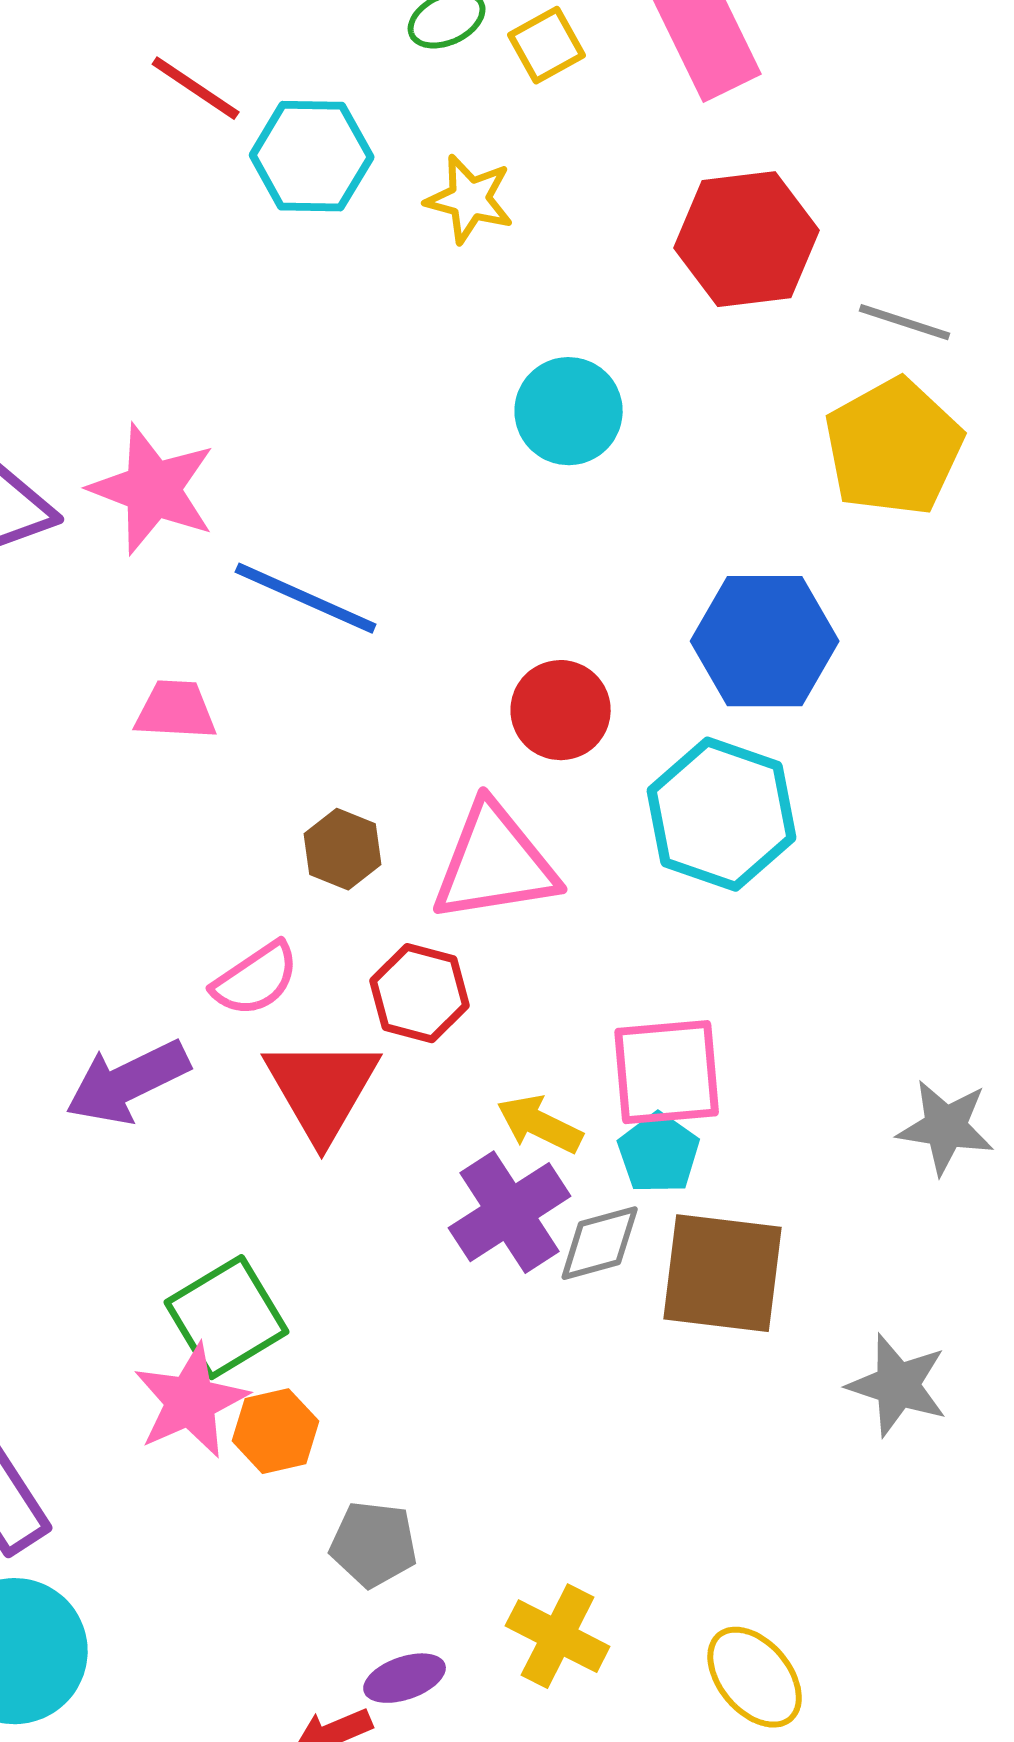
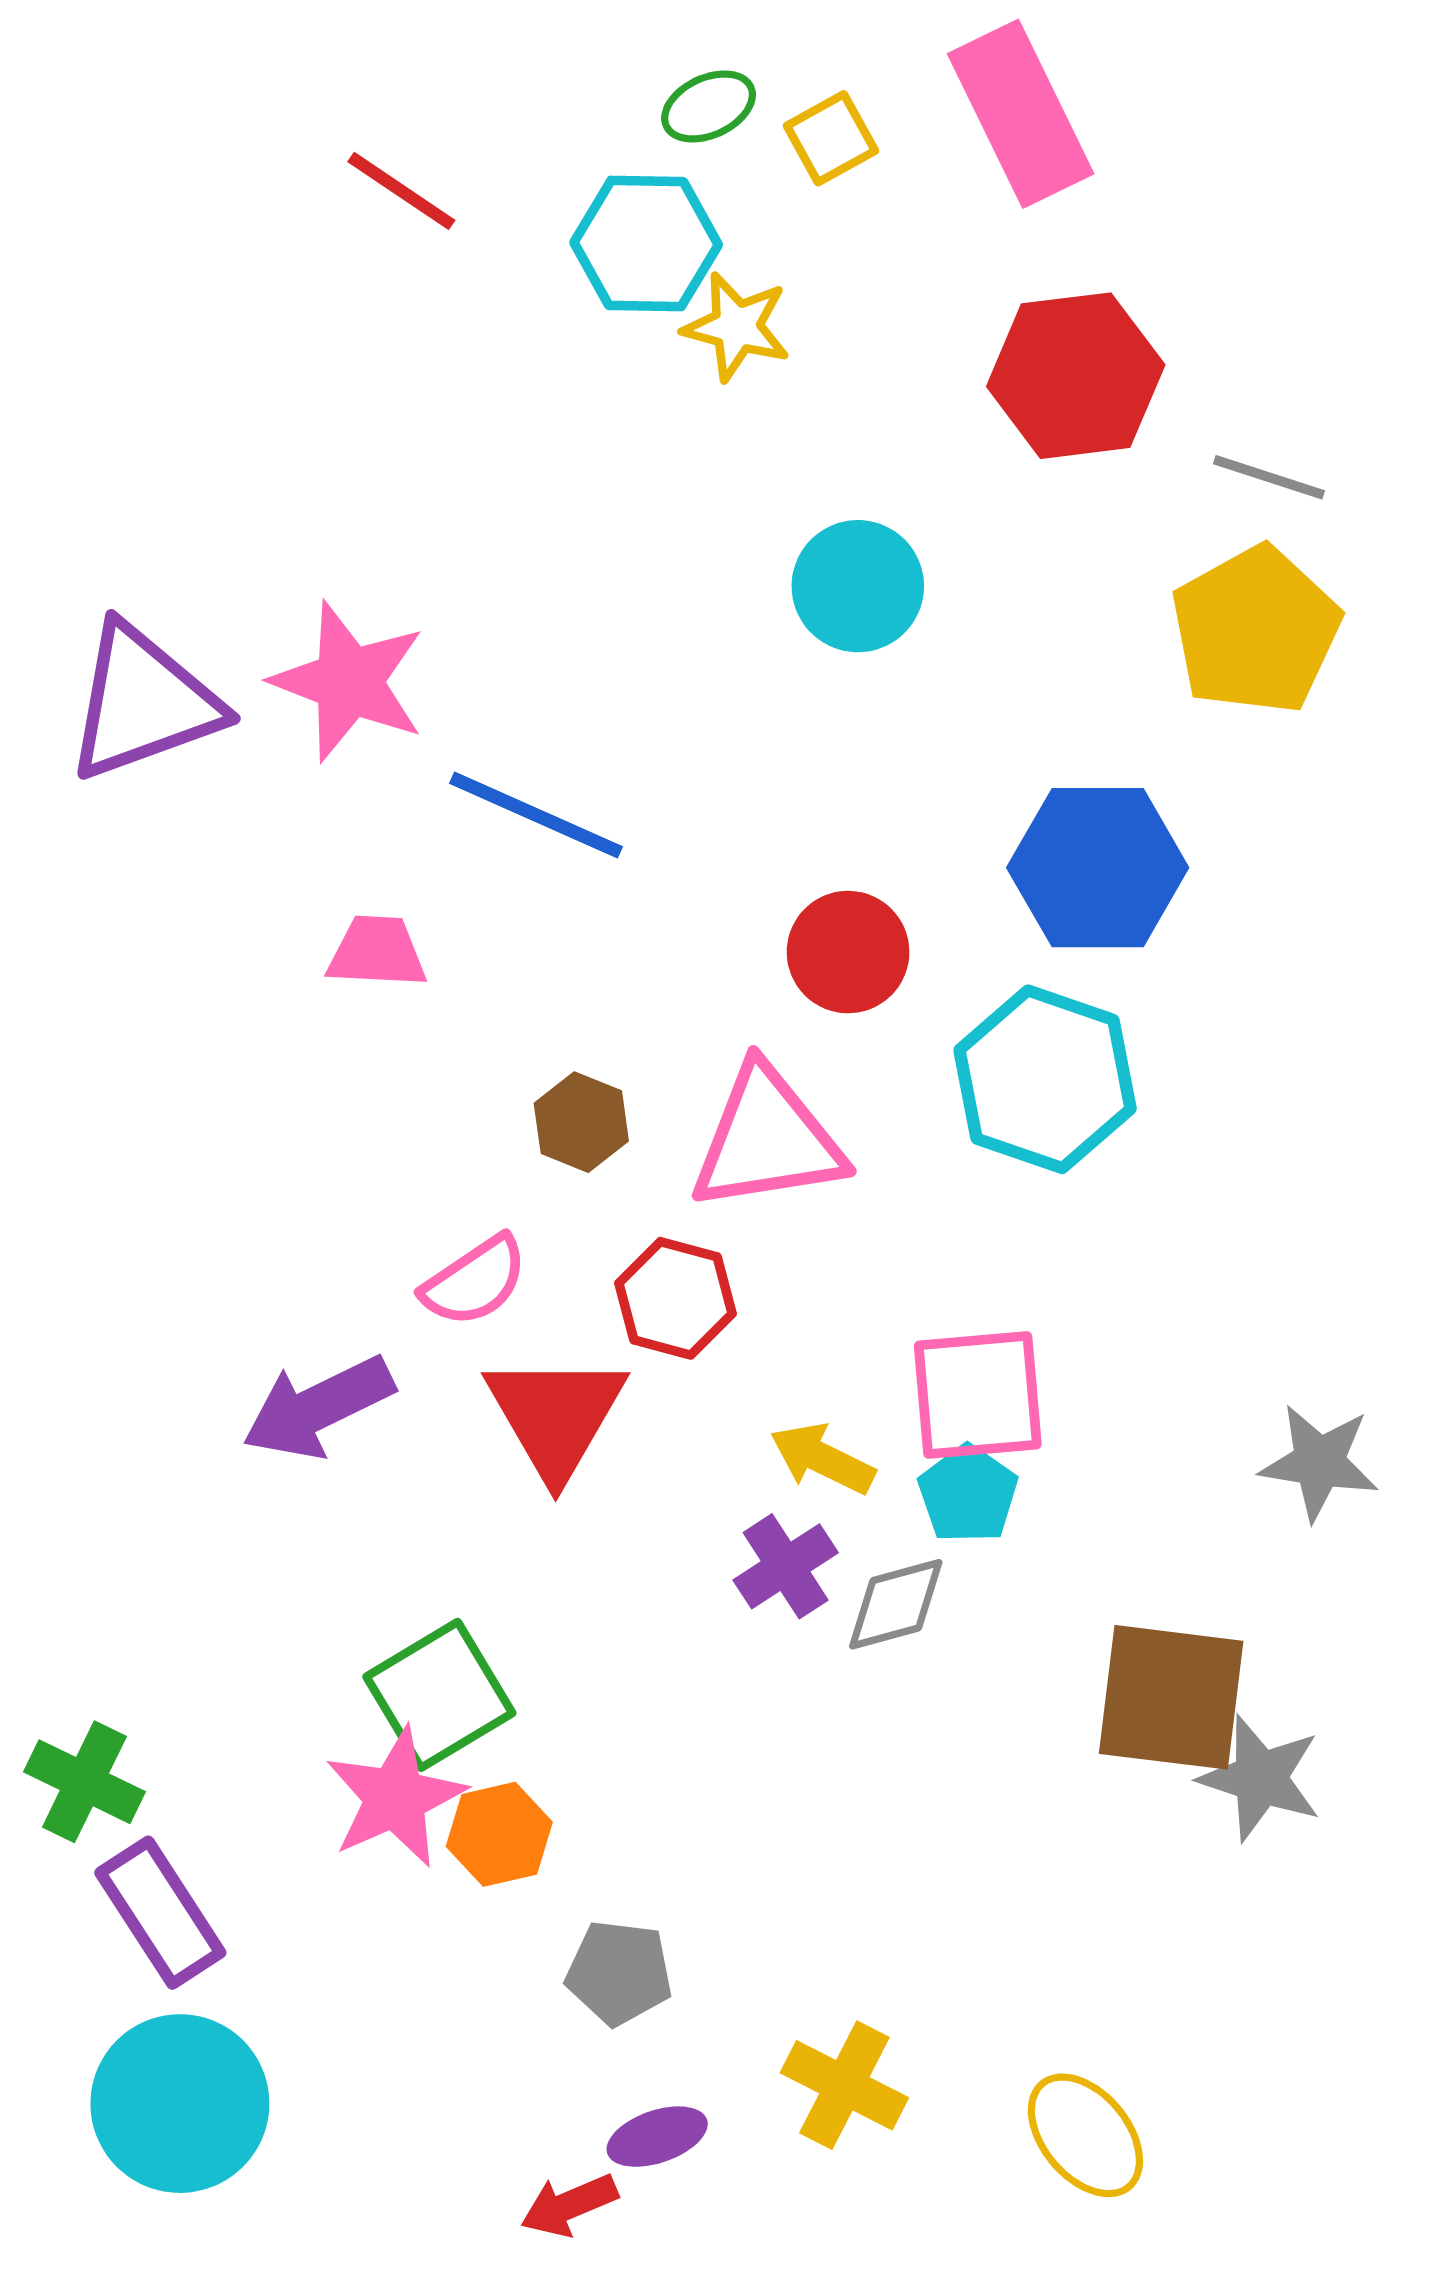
cyan hexagon: (312, 156) -> (646, 244), moved
purple cross: (510, 1212) -> (786, 1566), size x0.7
brown square: (723, 1273) -> (1171, 1697), moved

